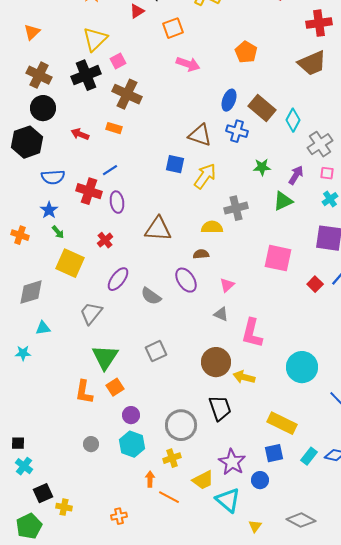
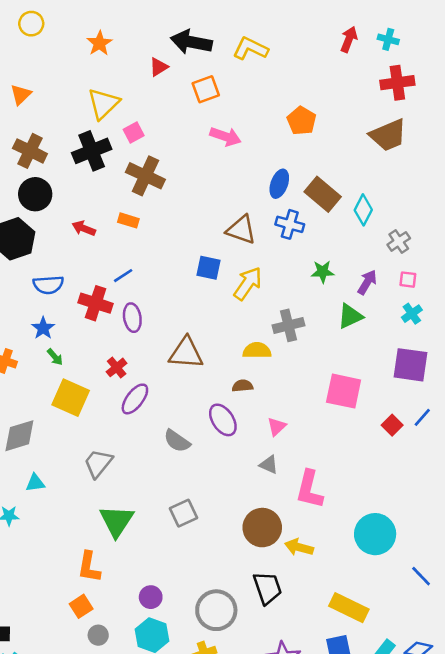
gray cross: (320, 144) -> (399, 241), size x0.7
purple ellipse: (118, 279) -> (135, 399), moved
orange square: (115, 387) -> (81, 606), moved

